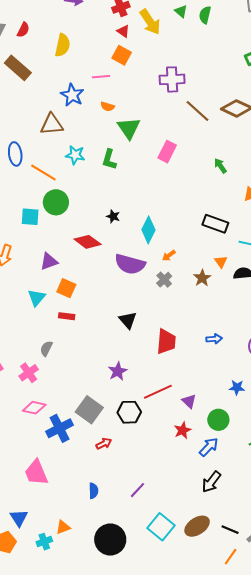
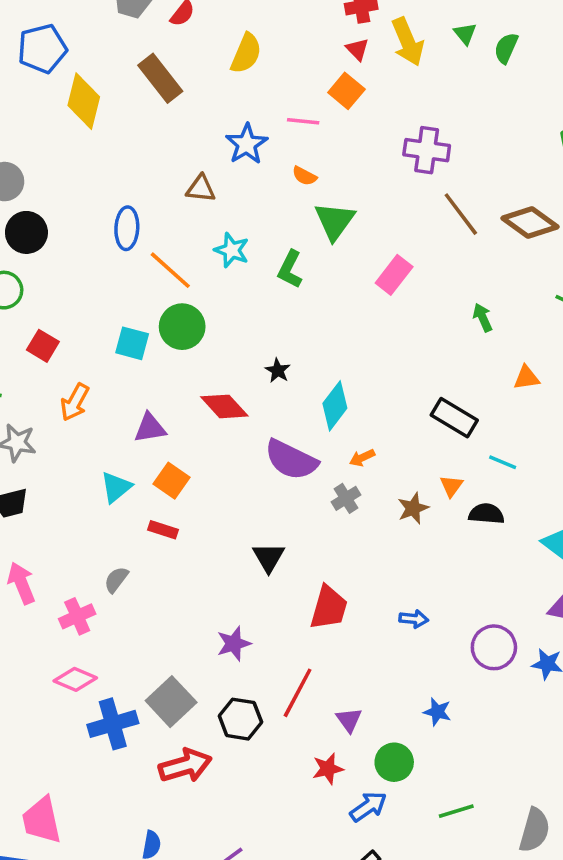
brown triangle: (52, 124) -> (201, 189), size x0.7
red line: (158, 392) -> (298, 693), turned -48
red arrow: (104, 444) -> (185, 766), size x1.8
pink trapezoid: (36, 473) -> (42, 820), moved

